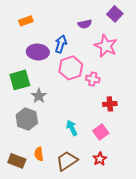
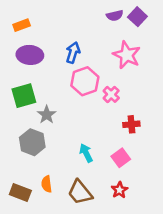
orange rectangle: (26, 21) -> (22, 25), moved
purple semicircle: (85, 24) -> (115, 16), moved
purple ellipse: (38, 52) -> (30, 55), moved
pink cross: (93, 79) -> (111, 94), turned 32
brown trapezoid: (67, 161) -> (80, 192), turned -95

